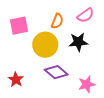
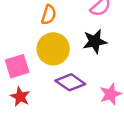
orange semicircle: (57, 21) -> (49, 15), moved
pink square: (19, 26) -> (17, 66), moved

